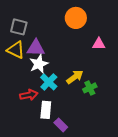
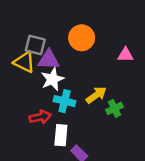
orange circle: (76, 18) -> (82, 38), moved
gray square: (19, 27) -> (35, 45), moved
cyan cross: (49, 82) -> (65, 101), turned -30

